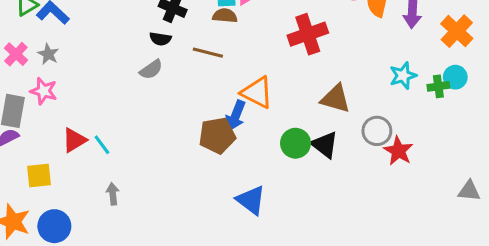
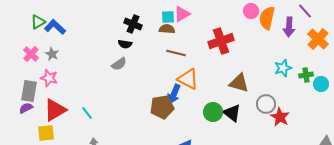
brown line: (208, 53) -> (176, 53), moved
cyan circle: (455, 77) -> (321, 84), moved
red triangle: (74, 140) -> (55, 110), moved, size x1.4

